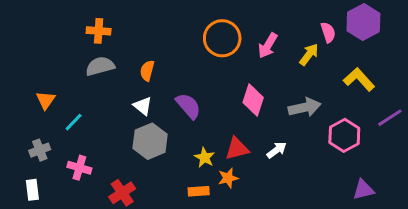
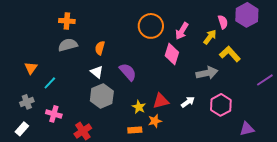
yellow L-shape: (359, 79) -> (230, 54), moved
pink diamond: (253, 100) -> (172, 54), moved
pink hexagon: (344, 135) -> (221, 105), moved
white rectangle: (32, 190) -> (22, 129), turned 48

